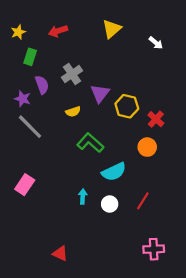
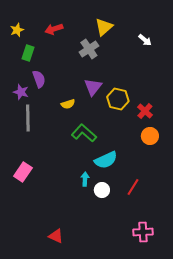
gray cross: (72, 74) -> (89, 49), moved
gray line: (30, 127) -> (28, 118), turned 44
orange circle: (147, 147) -> (150, 136), moved
cyan arrow: (83, 196) -> (85, 179), moved

